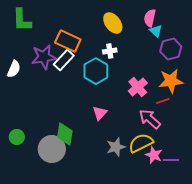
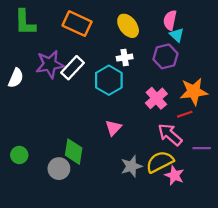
orange rectangle: (68, 41) -> (77, 24), moved
purple hexagon: (171, 49) -> (165, 56), moved
gray circle: (52, 149) -> (59, 169), size x0.7
purple line: (171, 160) -> (202, 148), moved

